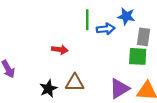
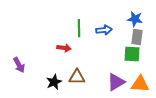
blue star: (126, 16) -> (135, 19), moved
green line: (87, 20) -> (79, 28), moved

